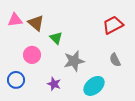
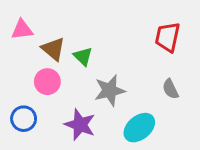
brown triangle: (36, 23) -> (53, 49), moved
red trapezoid: (113, 25) -> (167, 37), turned -50
purple star: (54, 84) -> (80, 125), size x1.5

